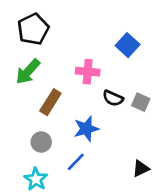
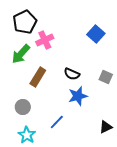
pink cross: (88, 72) -> (45, 40), moved, turned -30
black semicircle: (113, 98) -> (72, 74), moved
blue star: (86, 129) -> (78, 96), moved
gray circle: (41, 142) -> (23, 107), moved

